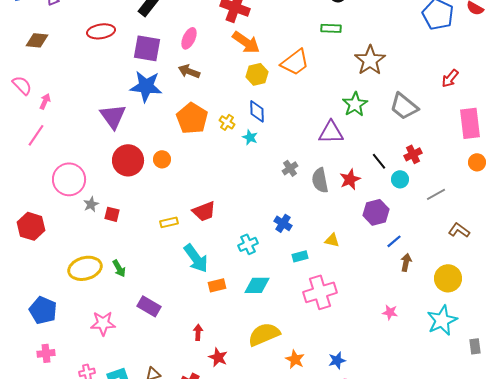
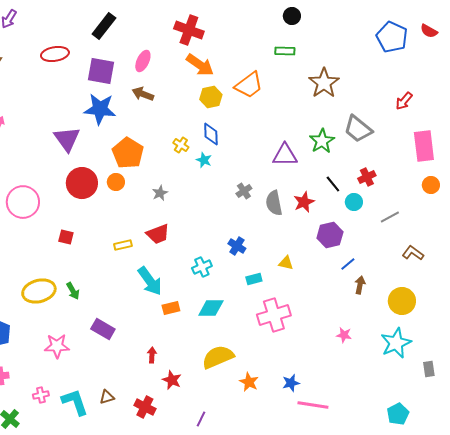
green star: (355, 104) -> (322, 141), moved
orange pentagon: (192, 118) -> (128, 153), moved
gray star: (91, 204) -> (160, 193), moved

